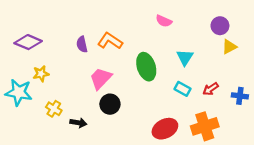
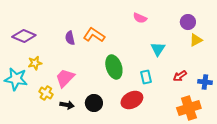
green ellipse: (146, 67) -> (114, 67), moved
pink trapezoid: (101, 78) -> (65, 78), moved
cyan rectangle: (183, 89) -> (146, 77), moved, turned 48
black circle: (110, 104) -> (94, 103), moved
orange cross: (205, 126) -> (189, 108), moved
red ellipse: (165, 129) -> (132, 100), moved

